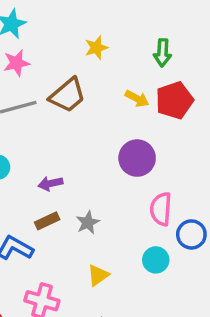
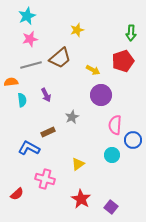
green arrow: (163, 53) -> (131, 33), moved
yellow arrow: (137, 99) -> (93, 70), moved
purple arrow: (50, 184) -> (46, 95), moved, turned -104
gray star: (88, 223) -> (72, 117), moved

